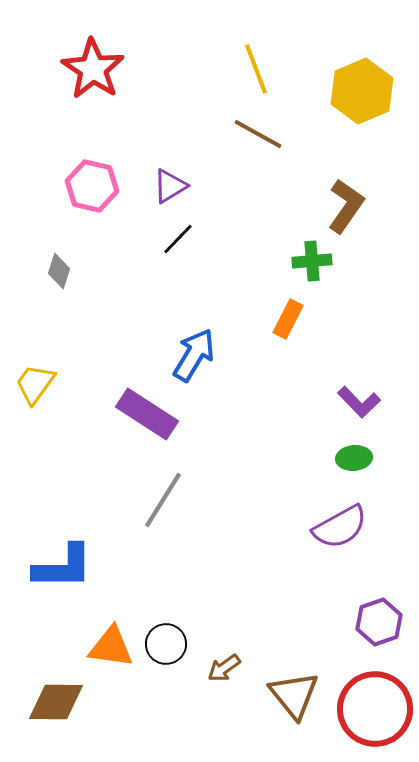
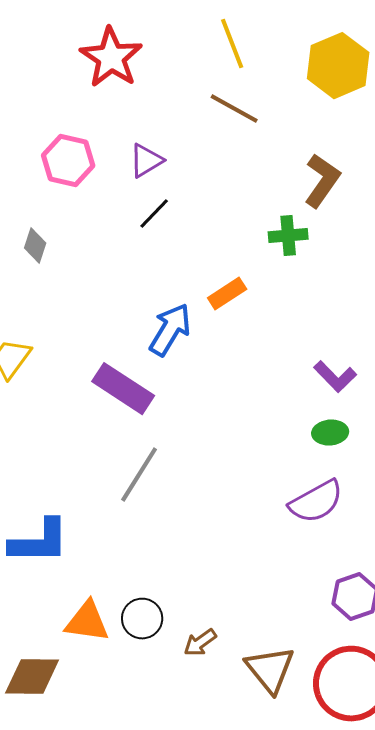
red star: (93, 69) -> (111, 58), moved
orange rectangle: (288, 319) -> (227, 294), moved, turned 30

